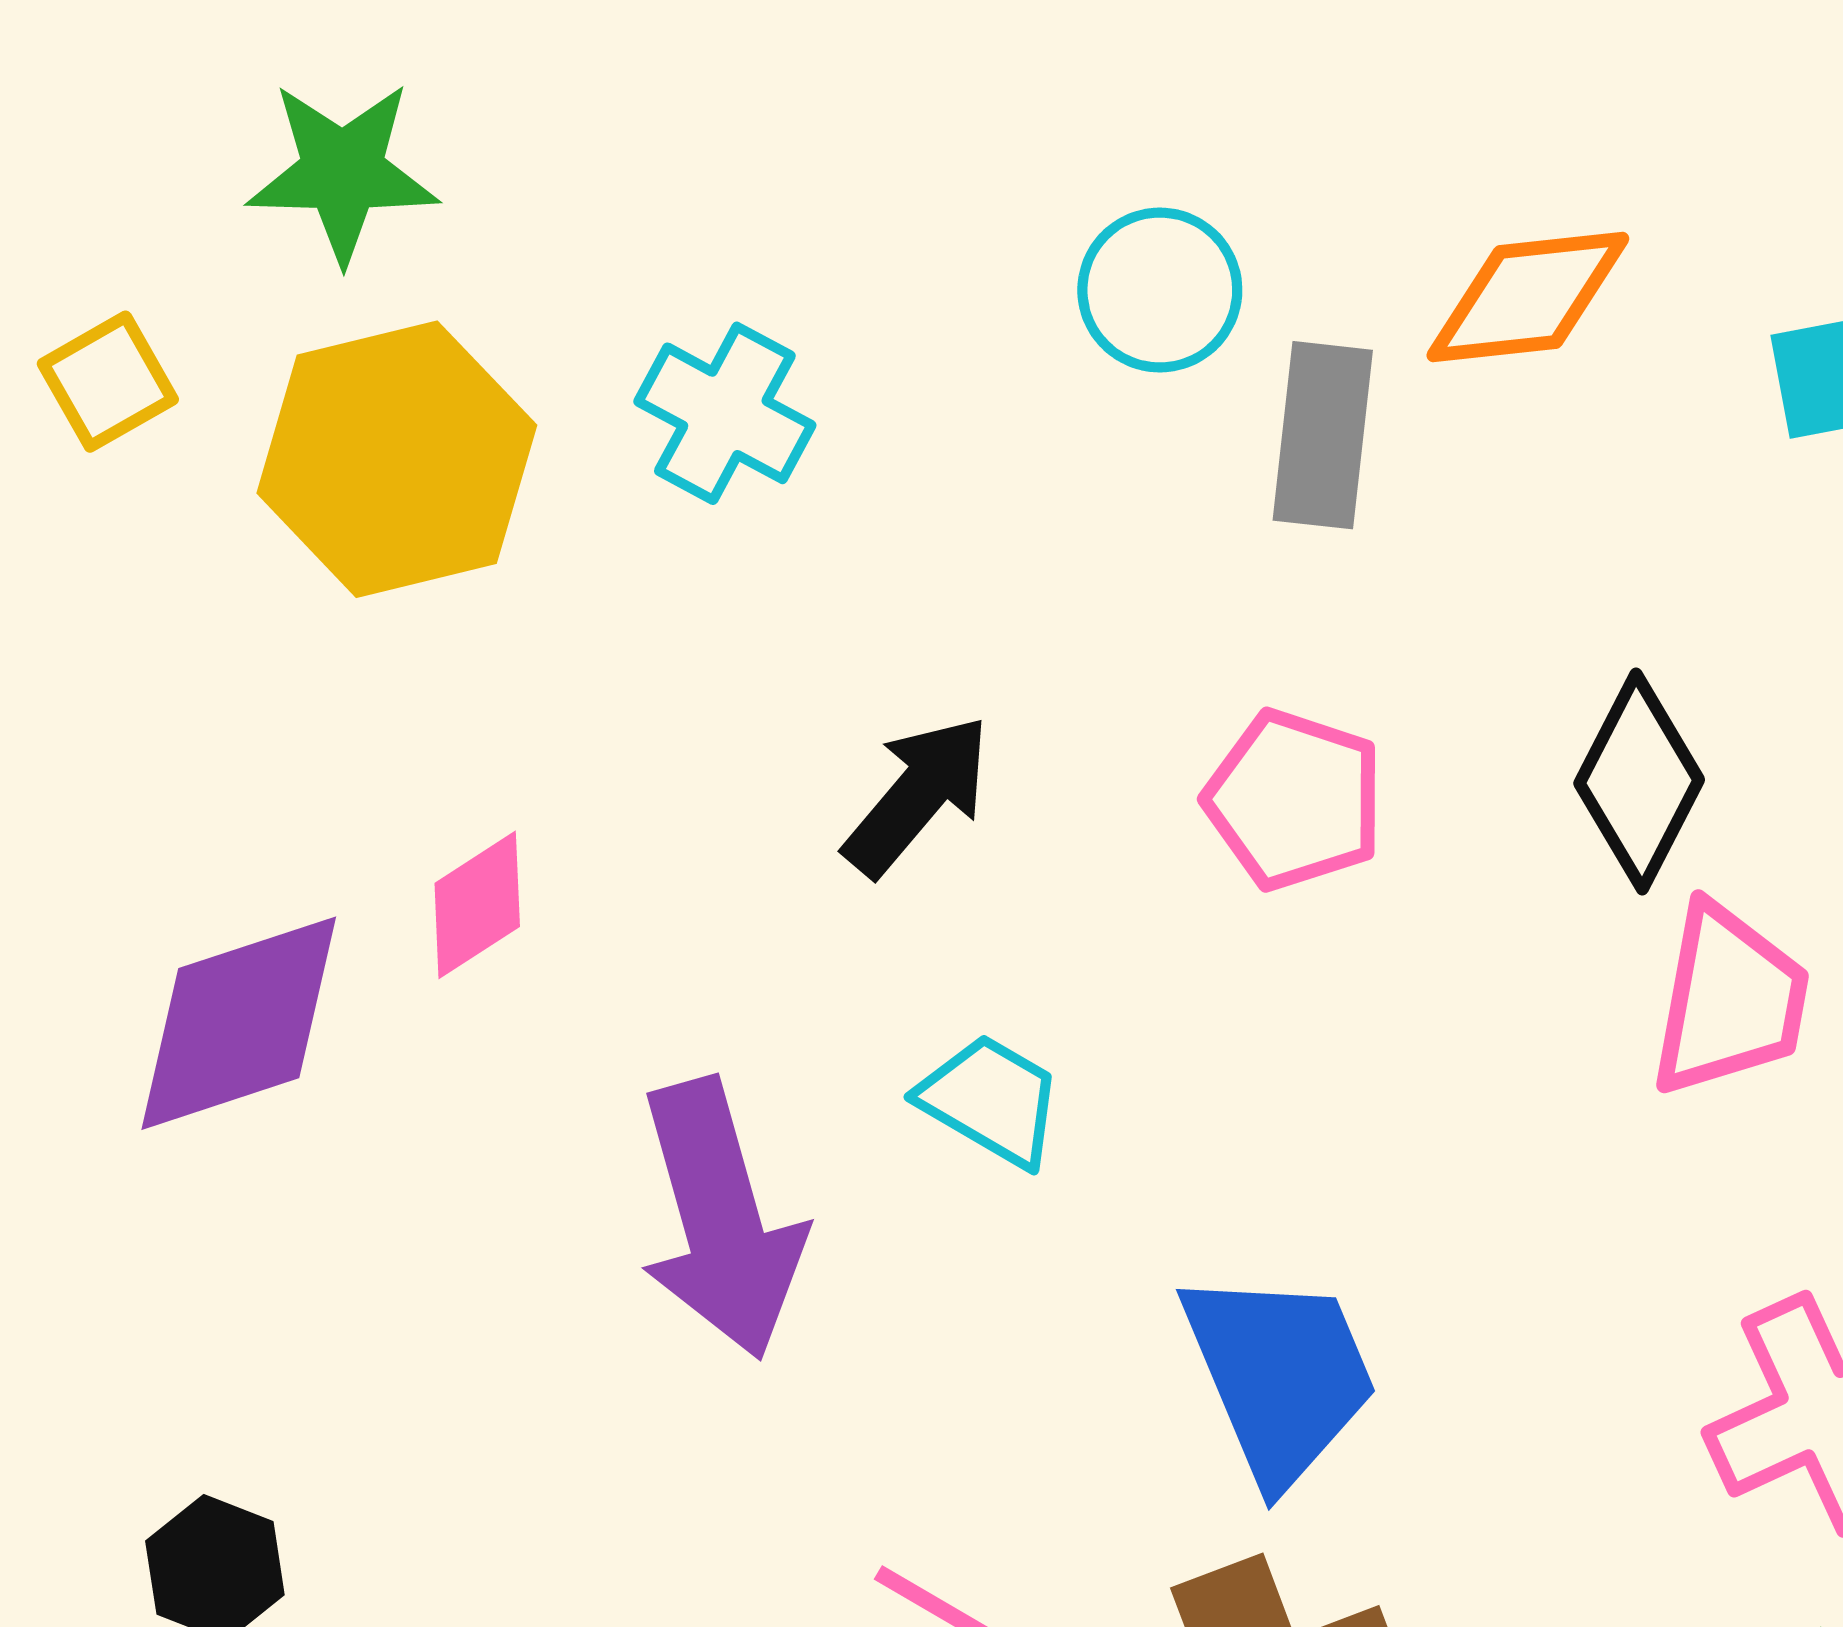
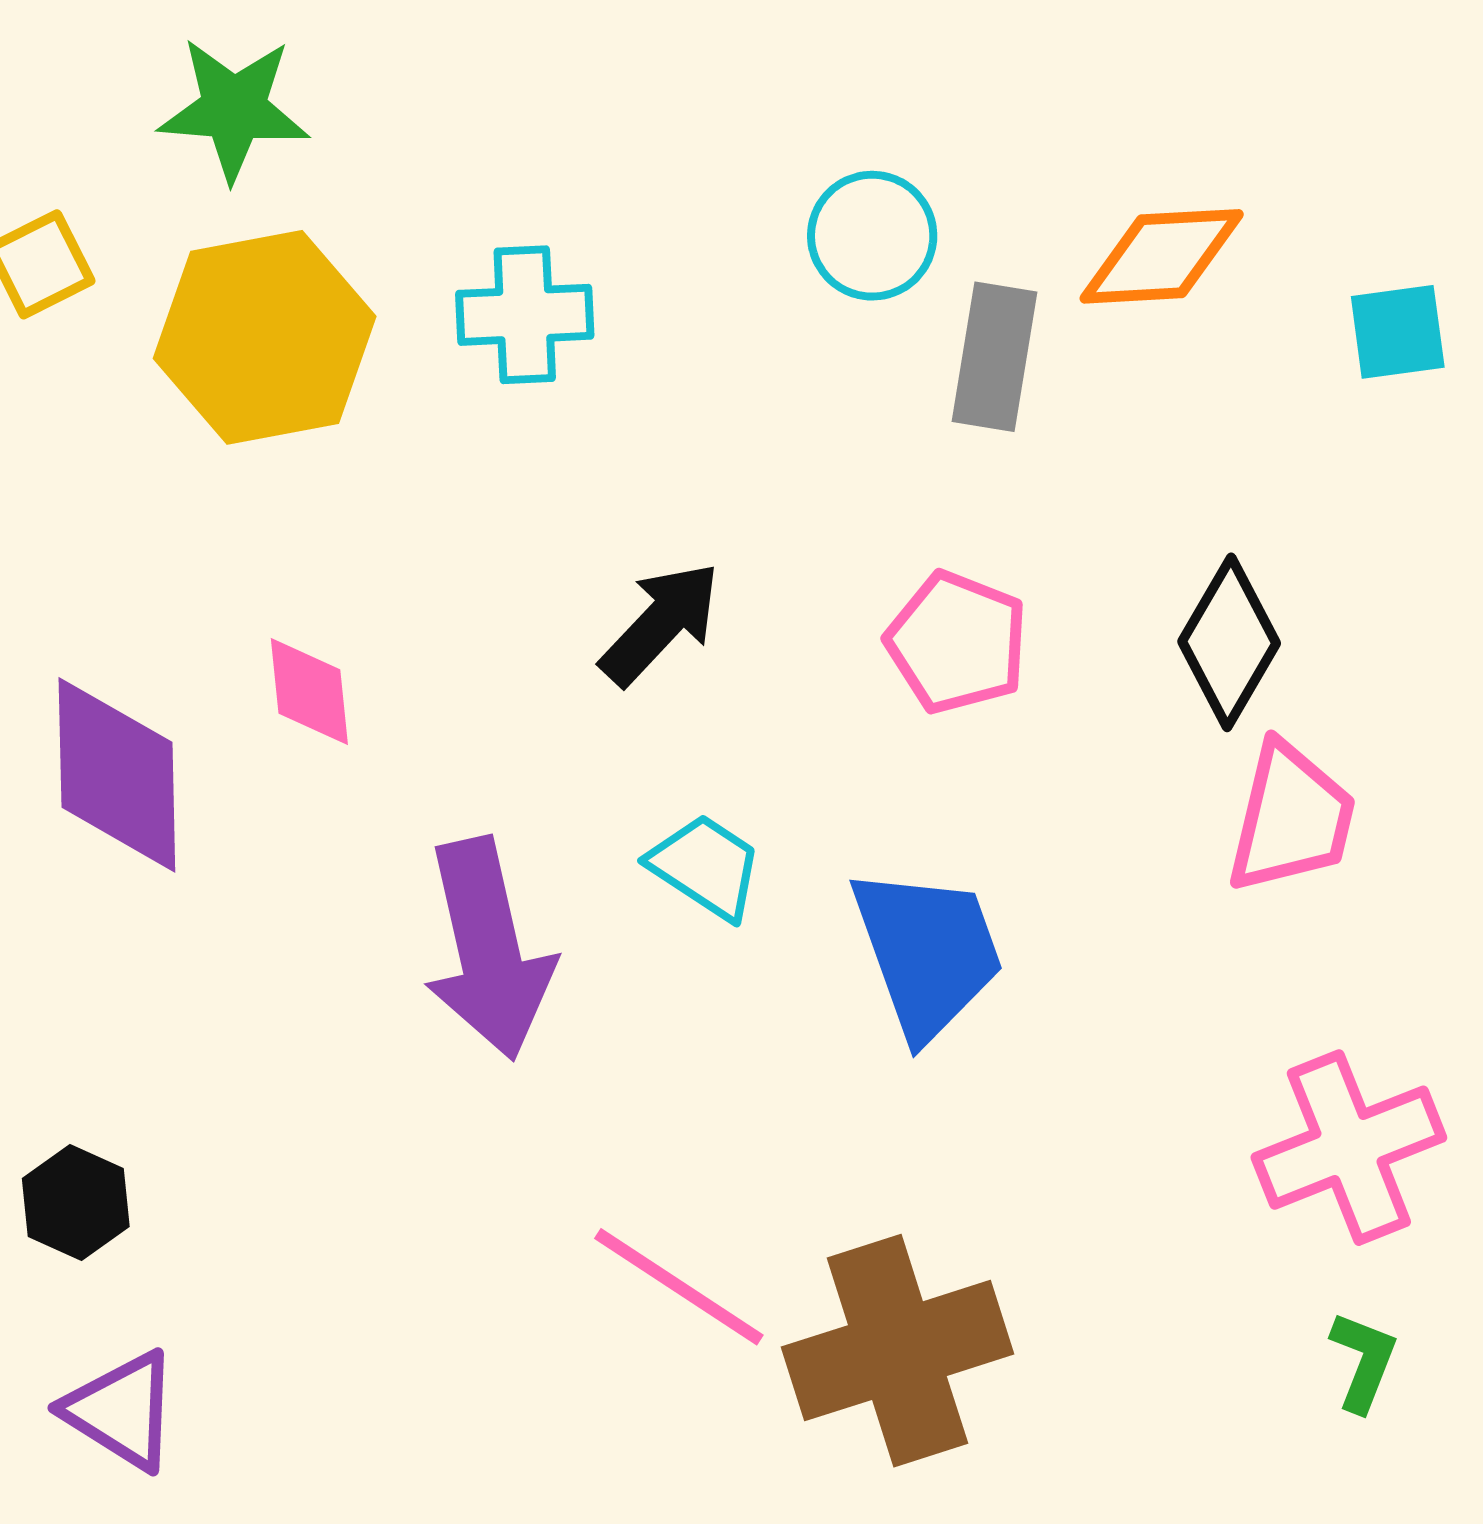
cyan cross: (725, 413) -> (525, 315), turned -34
pink diamond: (477, 905) -> (309, 691), turned -66
purple diamond: (239, 1023) -> (117, 775), turned -76
blue trapezoid: (1280, 1376) -> (927, 952), moved

